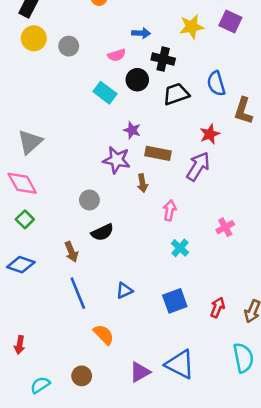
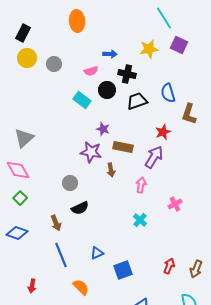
pink arrow: (170, 210) -> (141, 185), moved
blue square: (175, 301) -> (123, 270), moved
red arrow: (20, 345) -> (32, 286), moved

